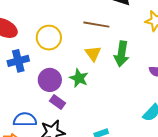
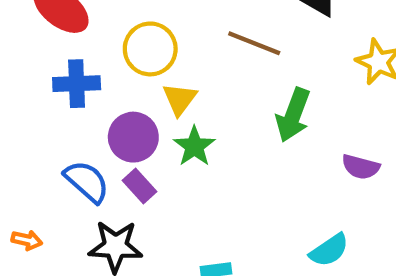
yellow triangle: (93, 54) -> (180, 99), moved
blue semicircle: (25, 120) -> (87, 182), moved, turned 30

